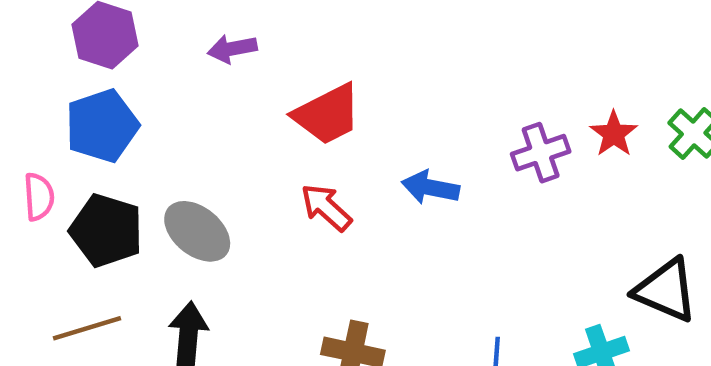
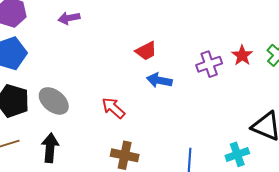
red trapezoid: (327, 114) -> (146, 51), moved, size x0.7
red arrow: (326, 207) -> (113, 108), moved

